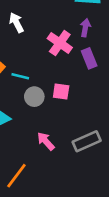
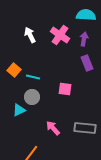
pink cross: (60, 43) -> (60, 35), moved
gray circle: (34, 97) -> (32, 97), moved
gray rectangle: (87, 141) -> (85, 128), turned 30

